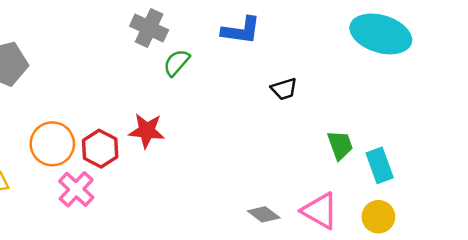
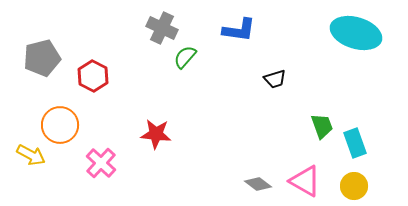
red star: (147, 131) -> (156, 134), moved
orange circle: (52, 144) -> (60, 125), moved
red hexagon: (100, 149) -> (93, 76), moved

